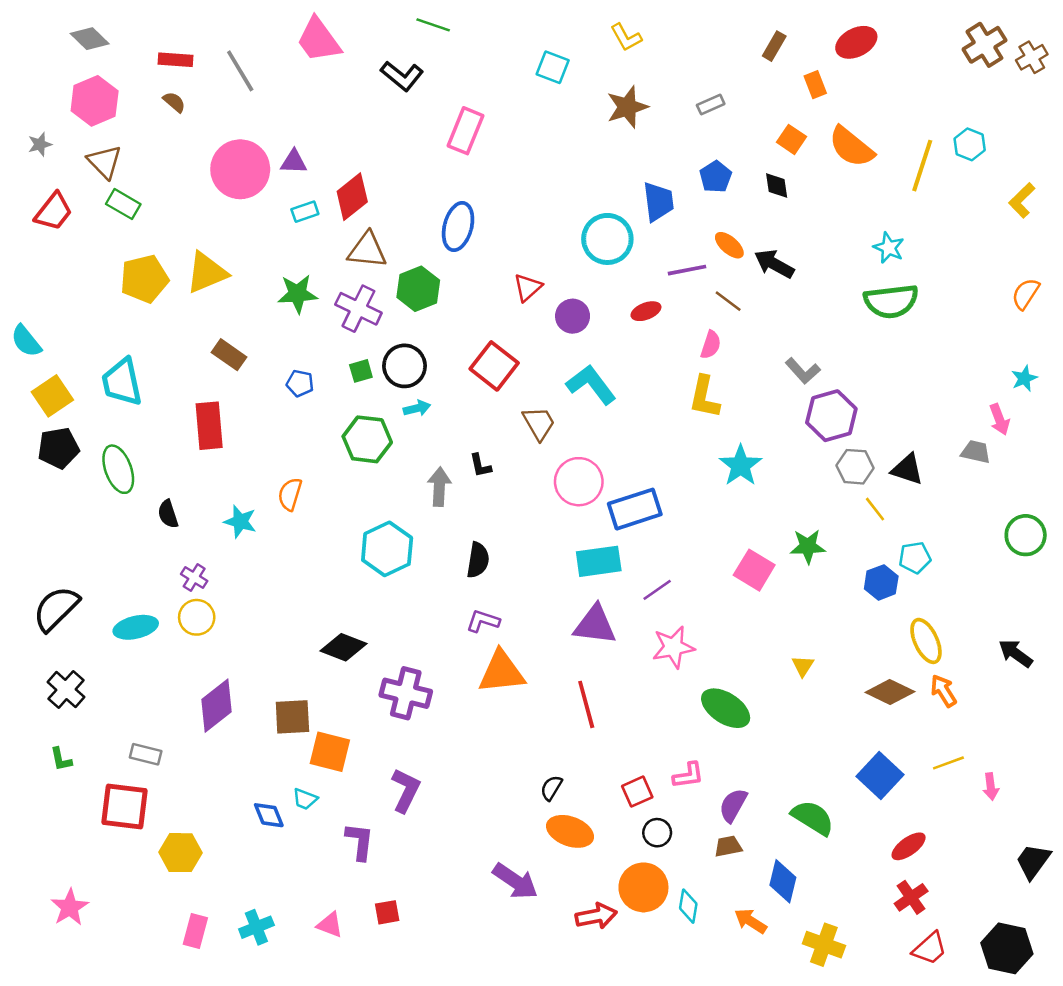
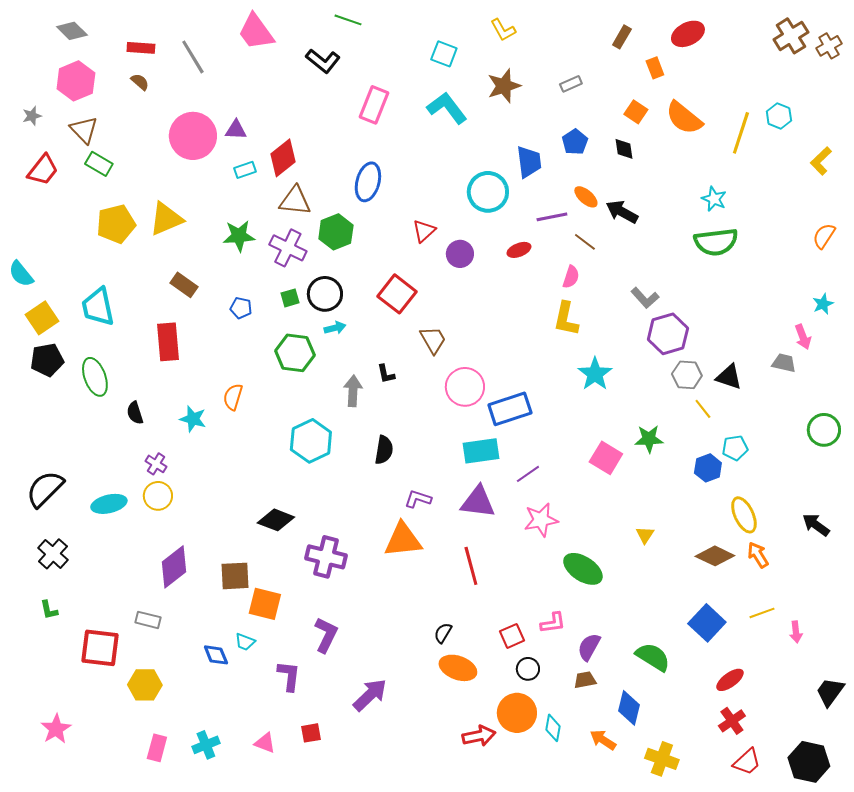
cyan L-shape: (591, 385) -> (447, 108), moved
purple L-shape: (483, 621) -> (418, 499), moved
gray rectangle: (146, 754) -> (148, 620), moved
purple arrow: (515, 881) -> (370, 695), moved, turned -78

